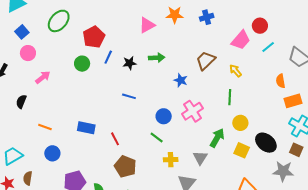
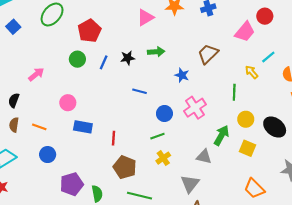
cyan line: (268, 47) -> (268, 57), moved
pink circle: (28, 53) -> (68, 103), moved
blue line: (108, 57) -> (104, 62), moved
yellow arrow: (236, 71) -> (252, 72), moved
blue line: (129, 96) -> (139, 91), moved
green line: (157, 137) -> (157, 136), turned -56
red line: (115, 139) -> (114, 138), turned 32
black ellipse: (266, 143) -> (275, 127), moved
gray triangle: (200, 158) -> (204, 157), turned -49
yellow cross: (171, 160) -> (163, 158), moved, turned -32
brown semicircle: (28, 178) -> (14, 125), moved

